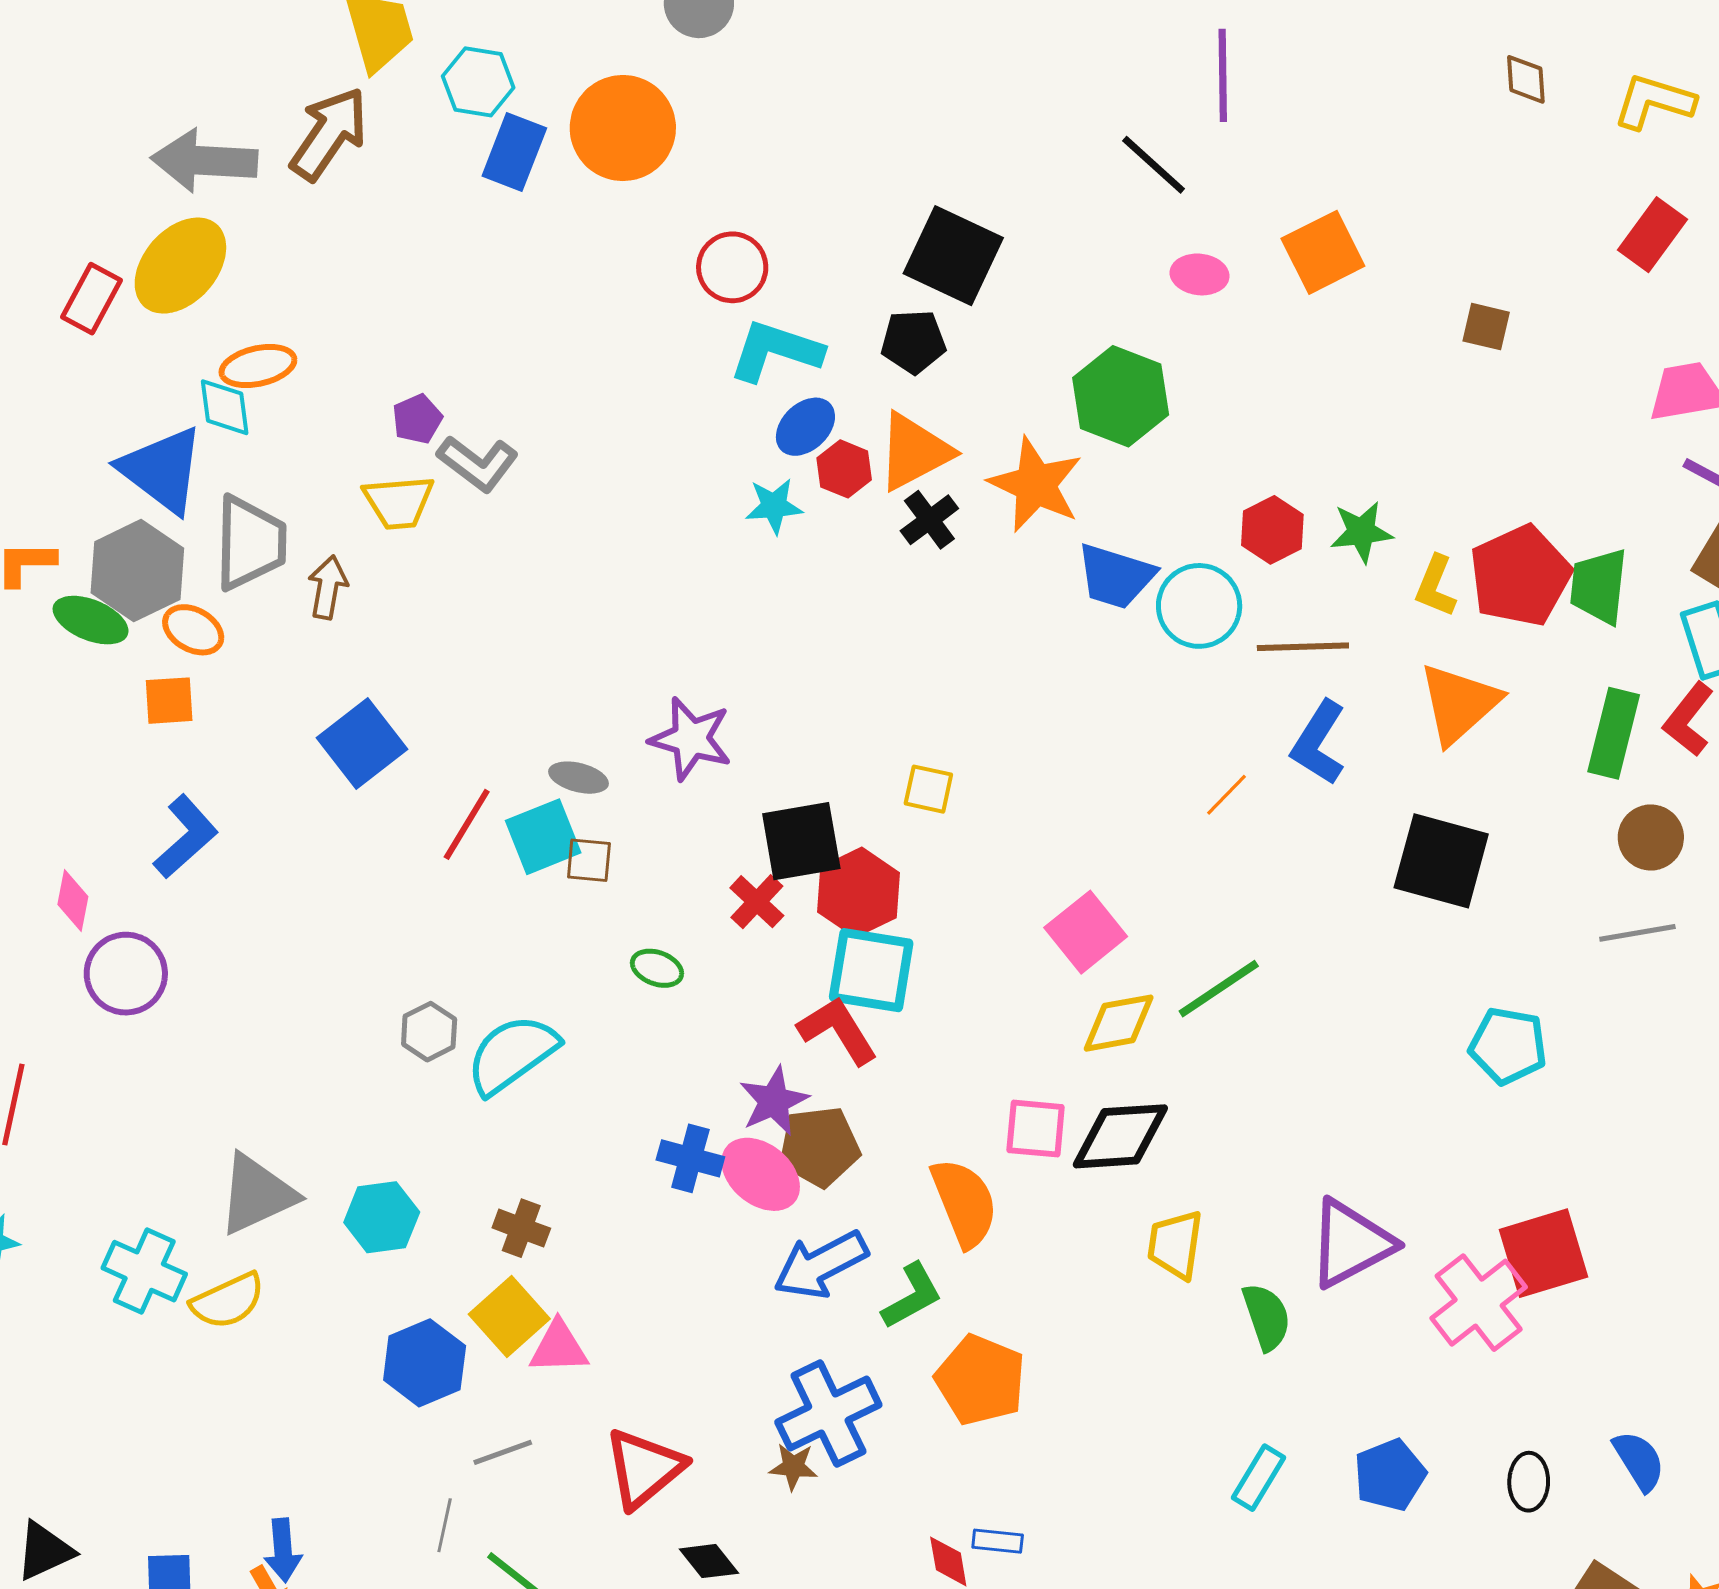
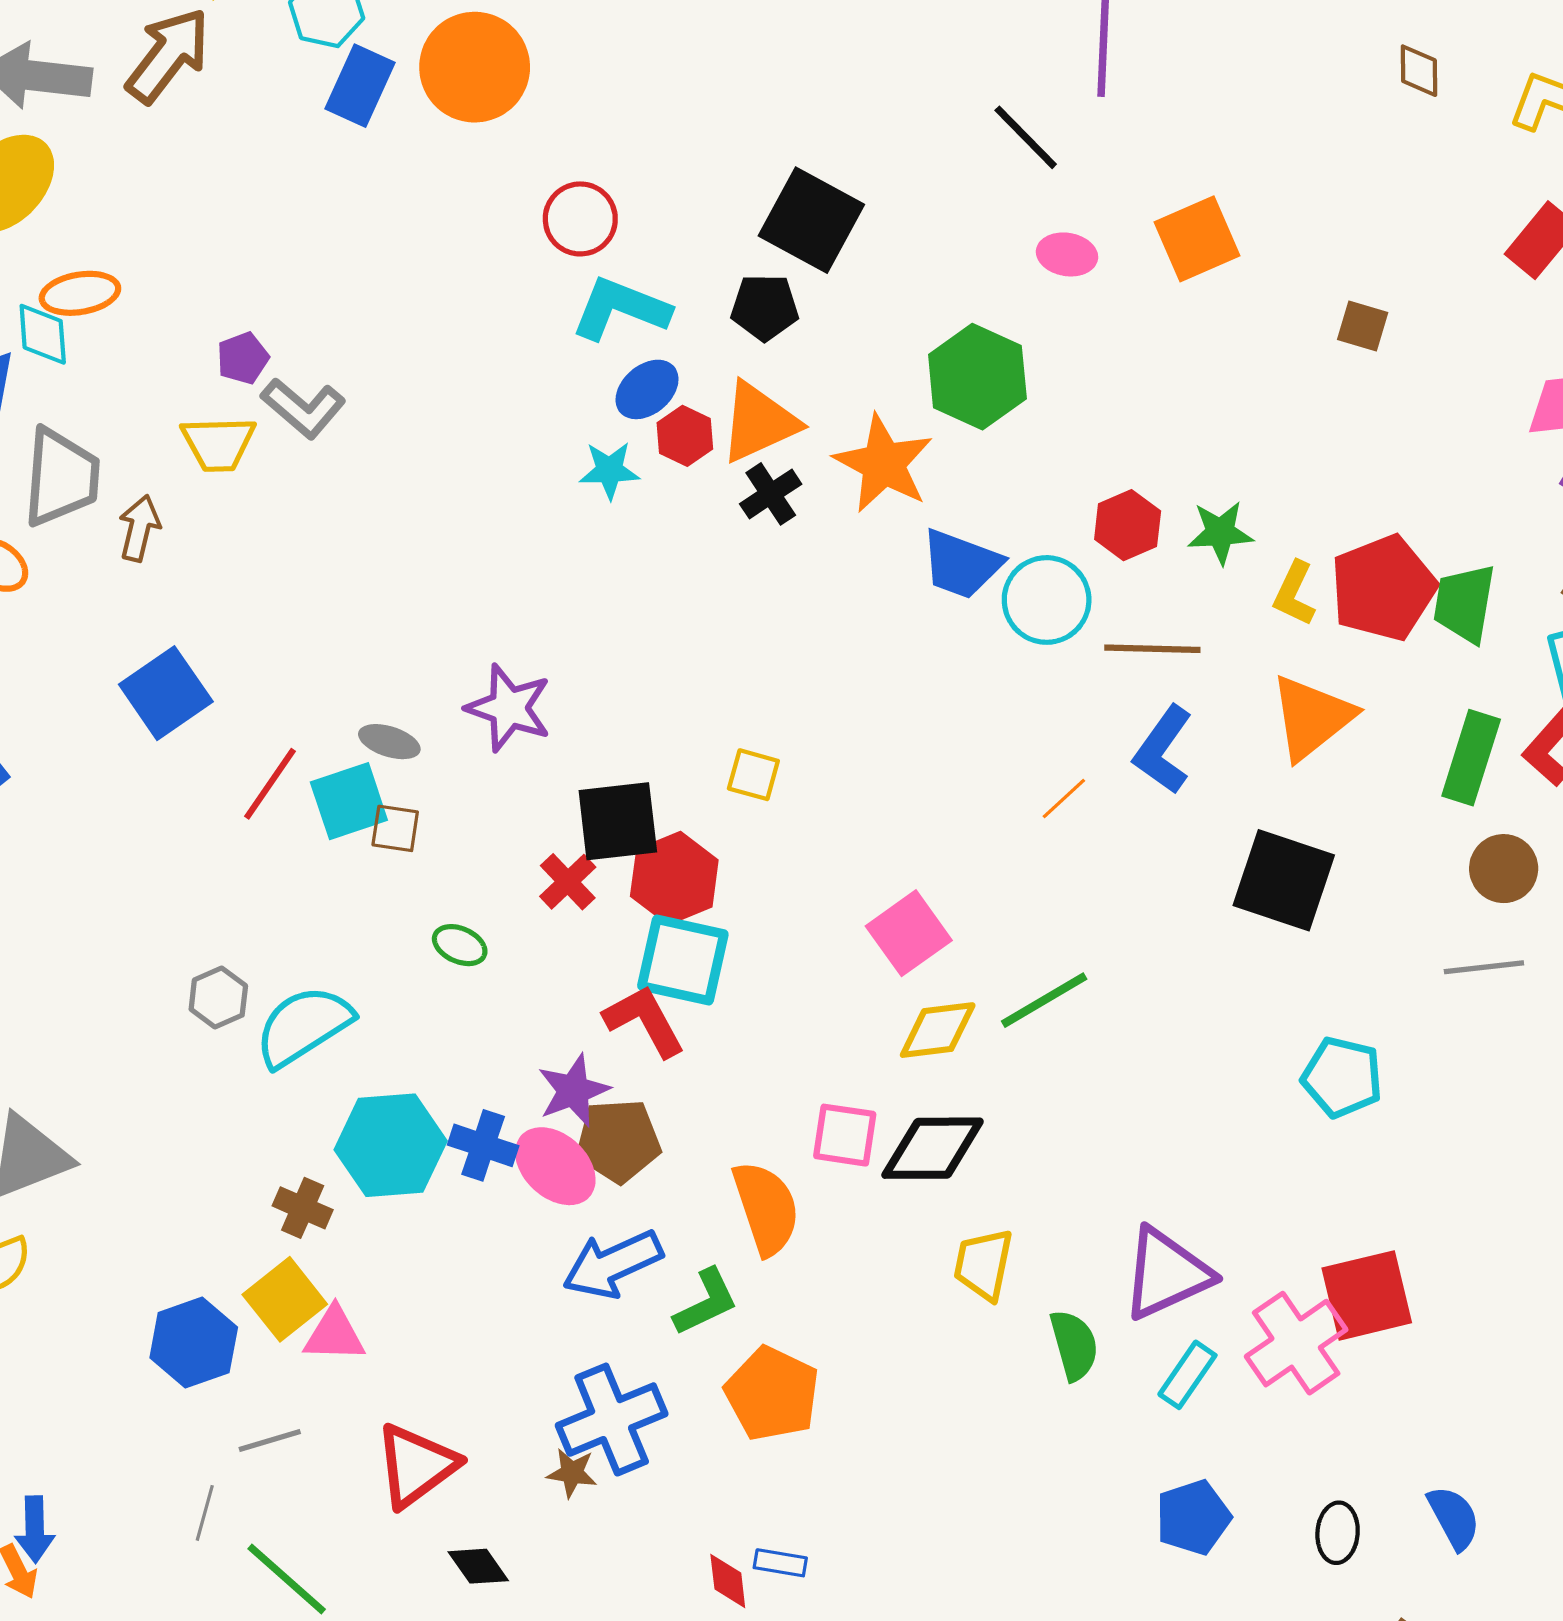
cyan hexagon: (382, 1217) -> (391, 1145), moved, size x1.4
cyan rectangle: (1258, 1478) -> (1187, 1375), moved

